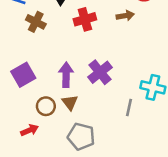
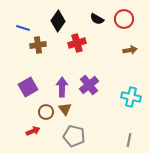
brown arrow: (125, 16) -> (130, 50), moved
brown cross: (36, 22) -> (38, 45), turned -35
gray line: (129, 107) -> (129, 140), moved

